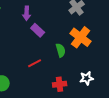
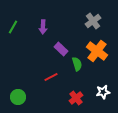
purple rectangle: (38, 30) -> (61, 49), moved
red cross: (60, 84) -> (76, 98), turned -32

